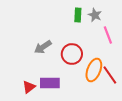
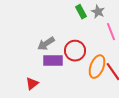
green rectangle: (78, 15) -> (81, 12), turned -32
purple rectangle: (50, 83) -> (53, 61), moved

